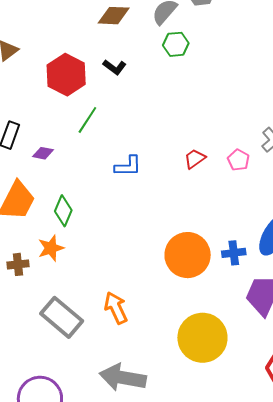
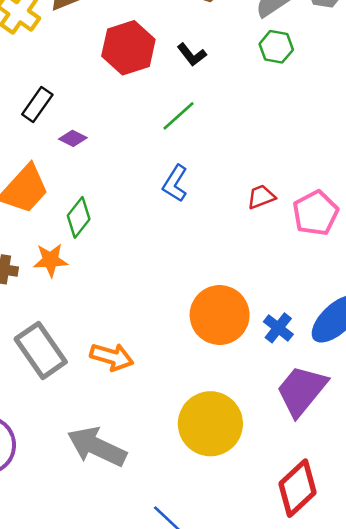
green line: (87, 120) -> (179, 116), moved
pink pentagon: (238, 160) -> (316, 213), size x1.6
blue L-shape: (128, 166) -> (175, 183), turned 108
blue cross: (234, 253) -> (278, 328), turned 30
orange arrow: (116, 308) -> (112, 357), turned 116

